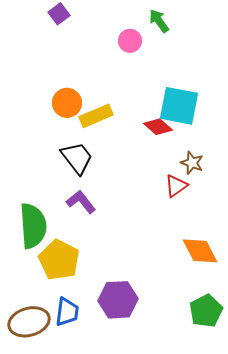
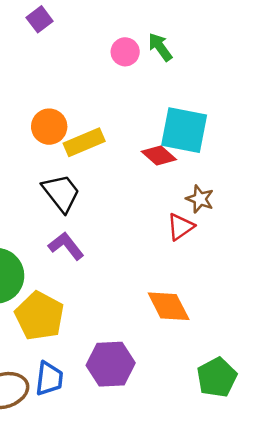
green arrow: (159, 21) -> (160, 47), moved
orange diamond: (200, 251) -> (169, 306), moved

